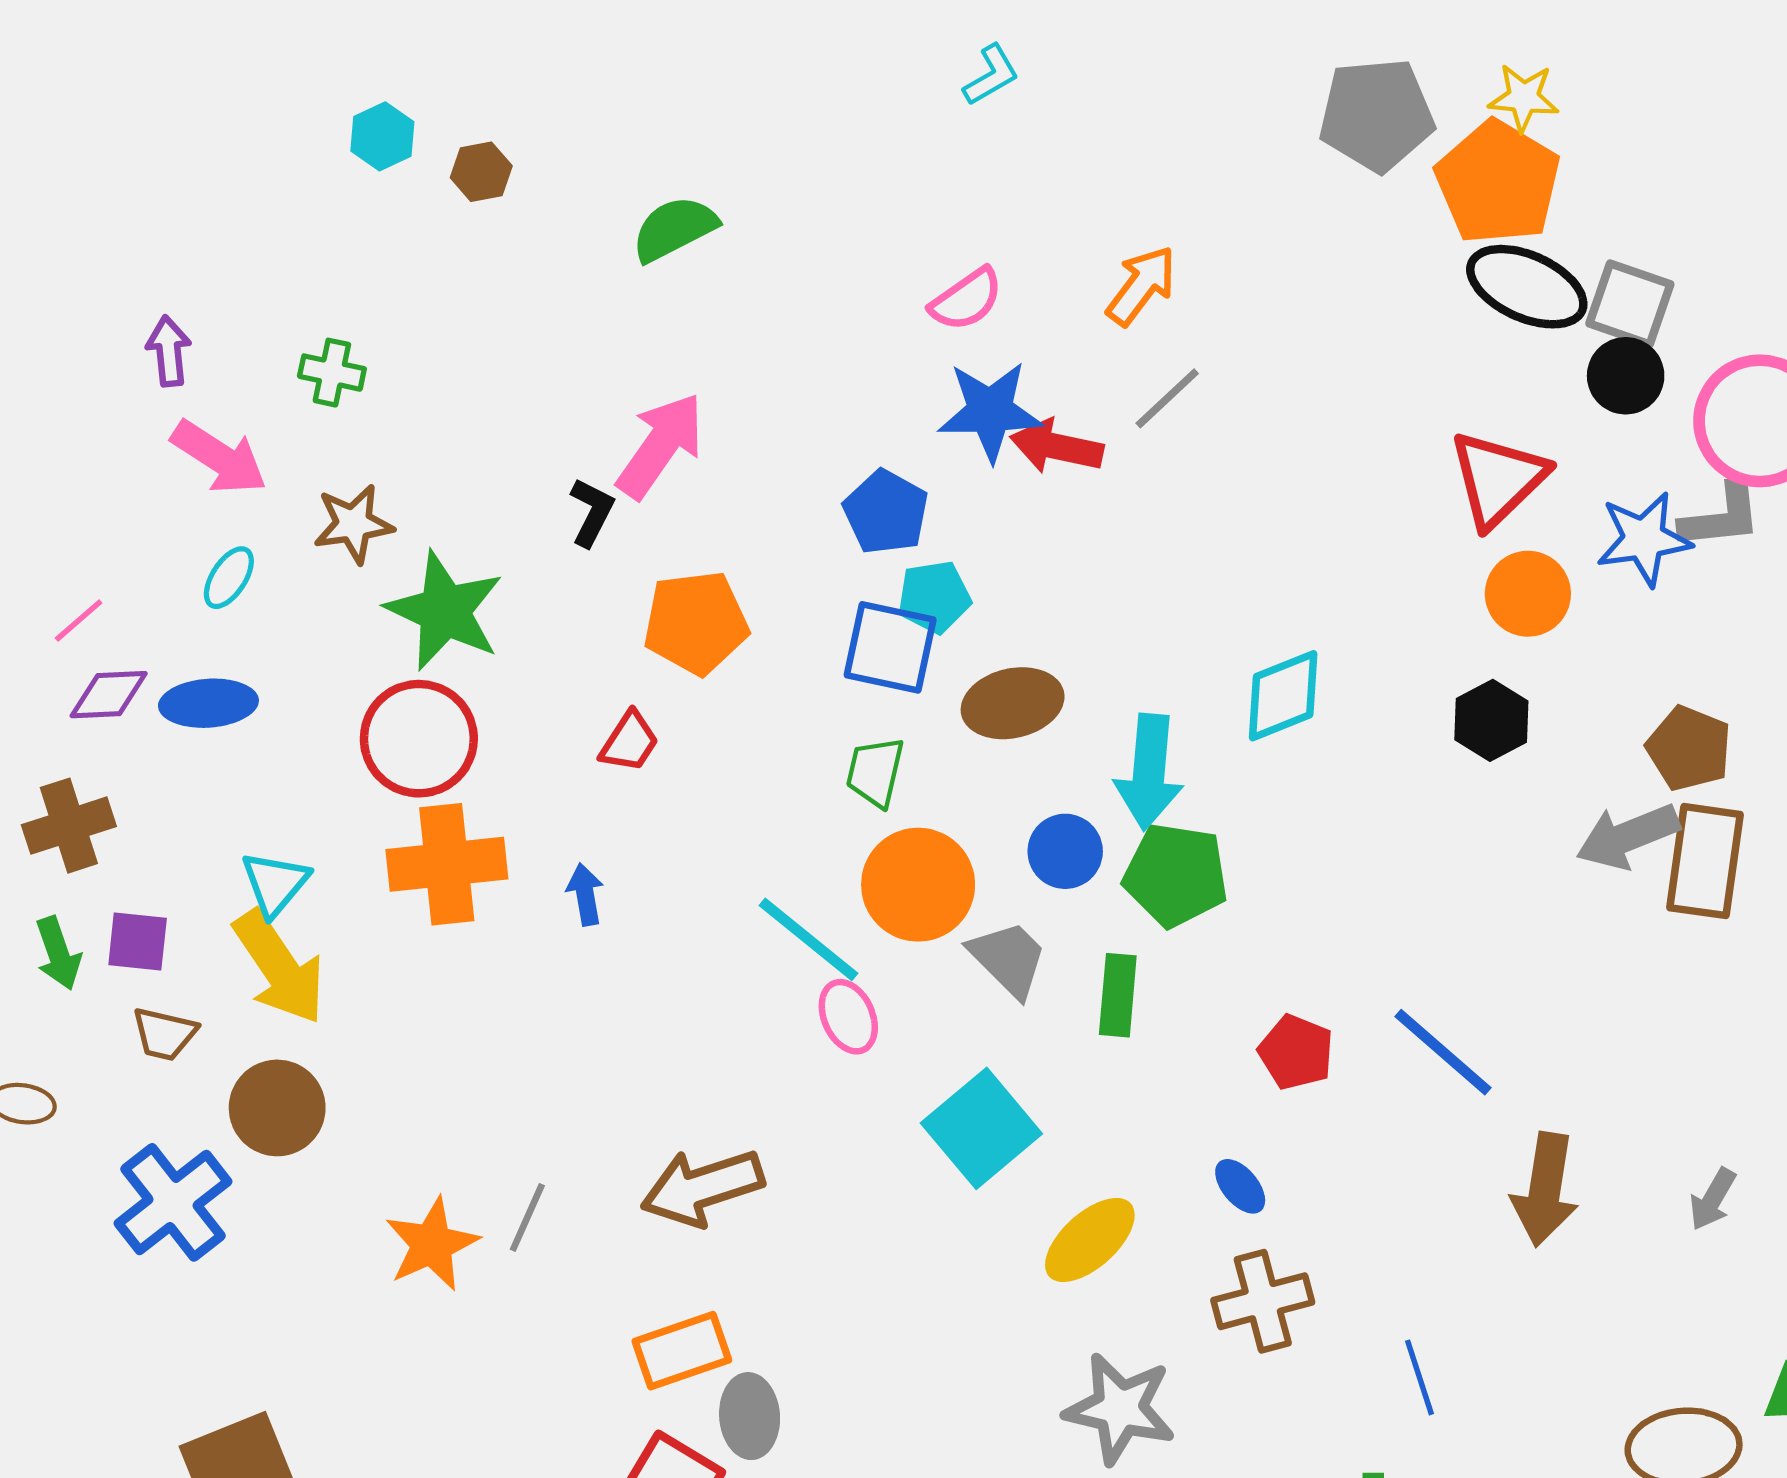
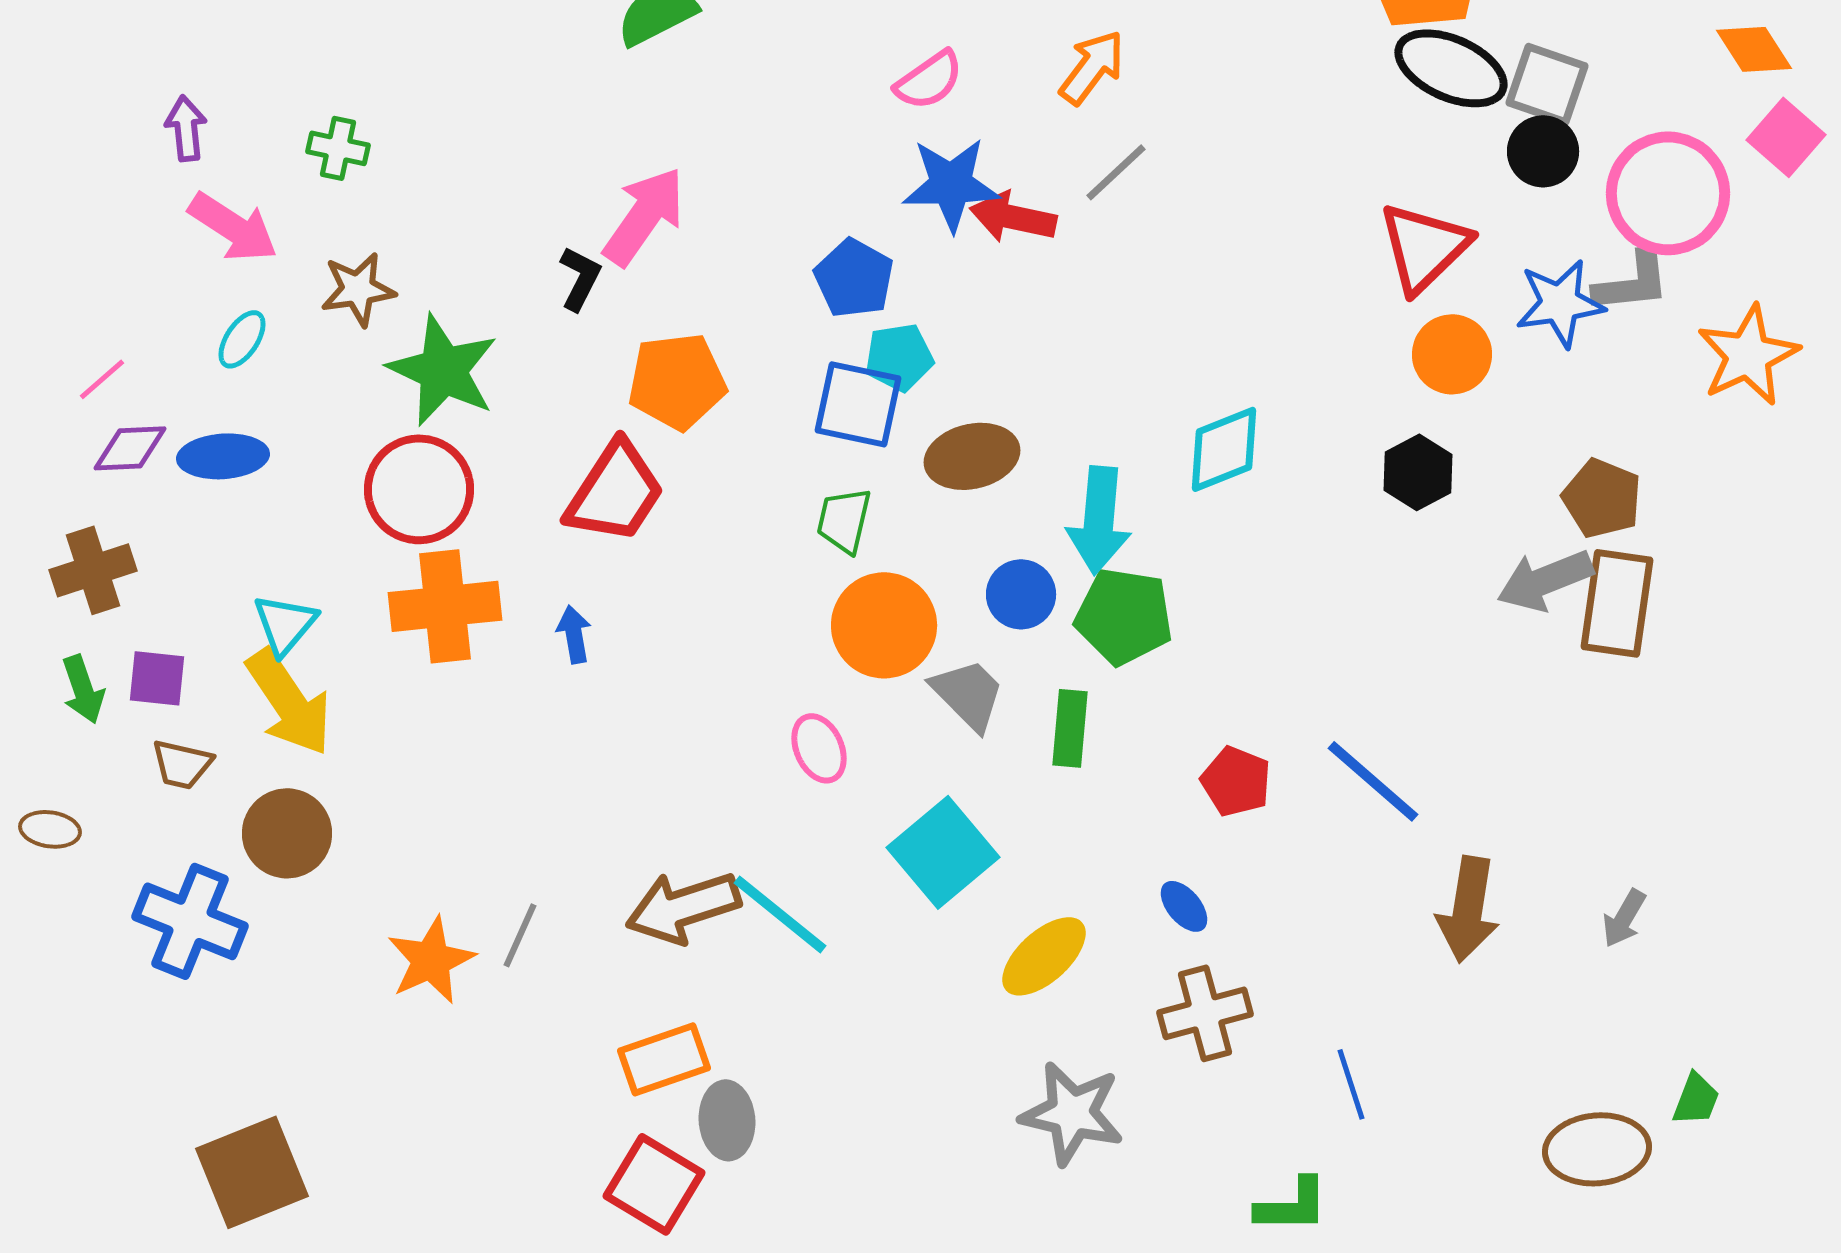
red trapezoid: (629, 742) -> (615, 492), size x1.8
cyan line: (809, 939) -> (780, 914), moved
blue cross: (173, 1202) -> (190, 921), turned -30

